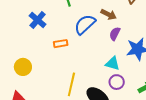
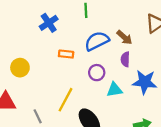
purple semicircle: (115, 34) -> (125, 59), turned -40
cyan triangle: (113, 63) -> (114, 90), turned -42
purple circle: (117, 82) -> (97, 73), moved

